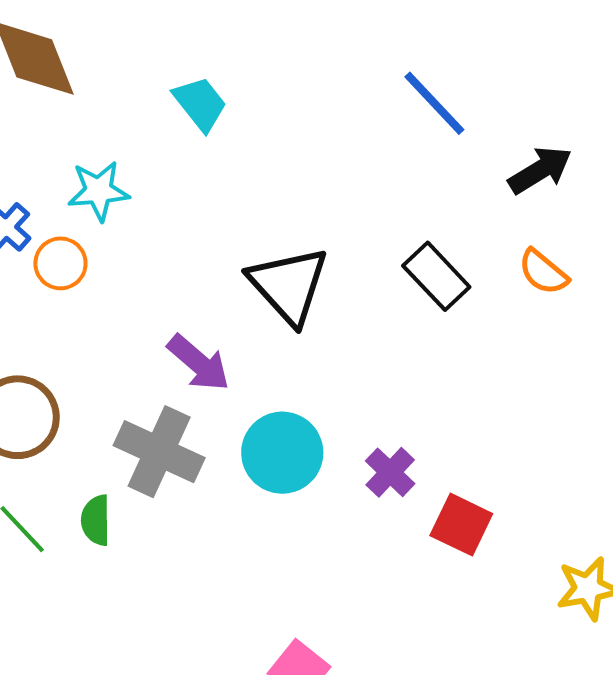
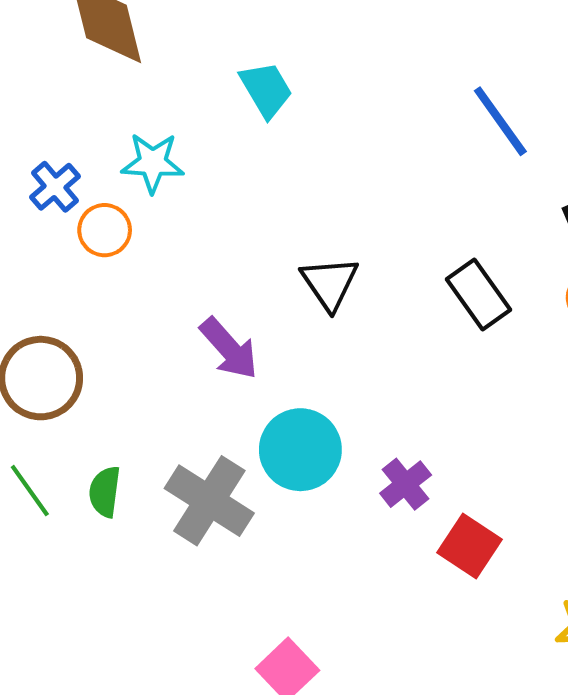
black triangle: (289, 285) -> (330, 283), size x0.7
gray cross: (159, 452) -> (209, 501), moved

